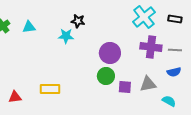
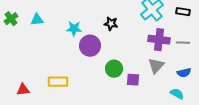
black star: (78, 21) -> (111, 24), moved
purple circle: (110, 53) -> (90, 46), moved
blue semicircle: (174, 72) -> (184, 73), moved
gray triangle: (148, 84) -> (156, 66), moved, turned -36

